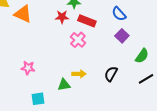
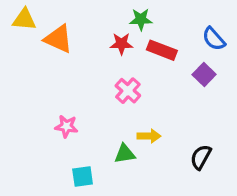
purple square: (122, 36) -> (204, 74), moved
pink cross: (78, 40) -> (128, 91), moved
black semicircle: (111, 74) -> (201, 157), moved

